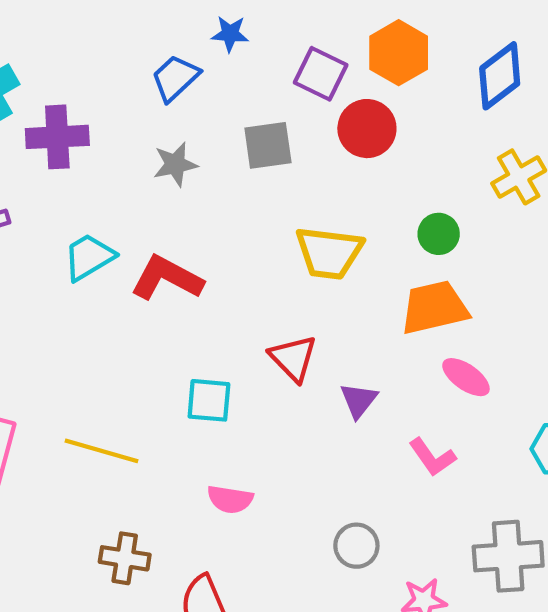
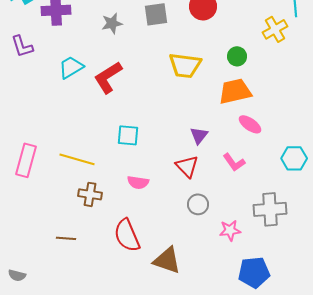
red L-shape: (167, 278) -> (108, 77), turned -60
red triangle: (293, 358) -> (187, 166), moved
brown cross: (125, 558) -> (90, 194), moved

